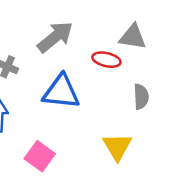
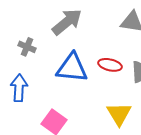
red ellipse: (106, 60) -> (110, 65), moved

